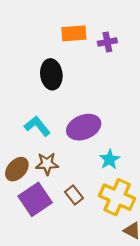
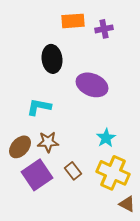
cyan L-shape: (37, 126) -> (39, 107), turned -40
purple ellipse: (84, 127) -> (92, 85), moved, turned 44

